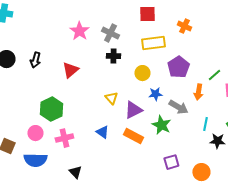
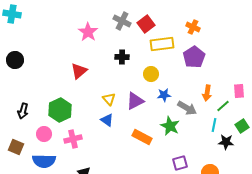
red square: (147, 14) -> (146, 24), moved, turned -36
gray cross: (110, 33) -> (122, 21), moved
black arrow: (35, 60) -> (23, 111), moved
purple pentagon: (178, 67) -> (194, 57), moved
green line: (214, 75) -> (223, 106), moved
yellow triangle: (111, 98) -> (109, 99), moved
purple triangle: (133, 110) -> (135, 101), moved
blue triangle: (102, 132) -> (107, 120), moved

